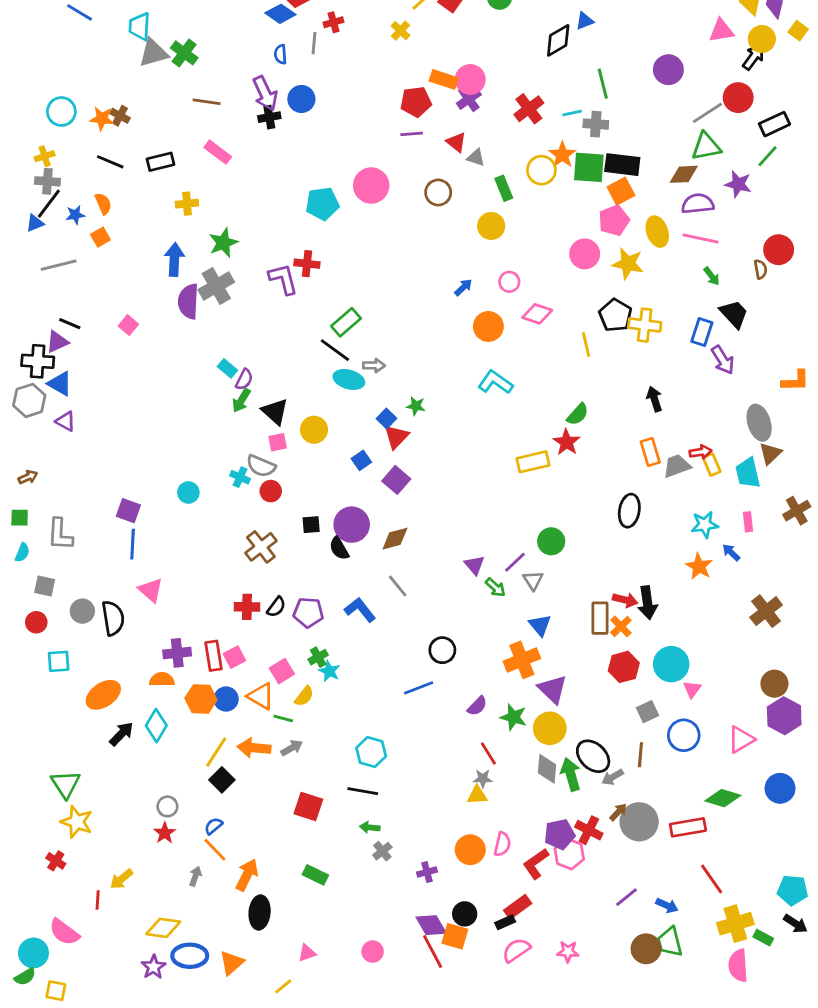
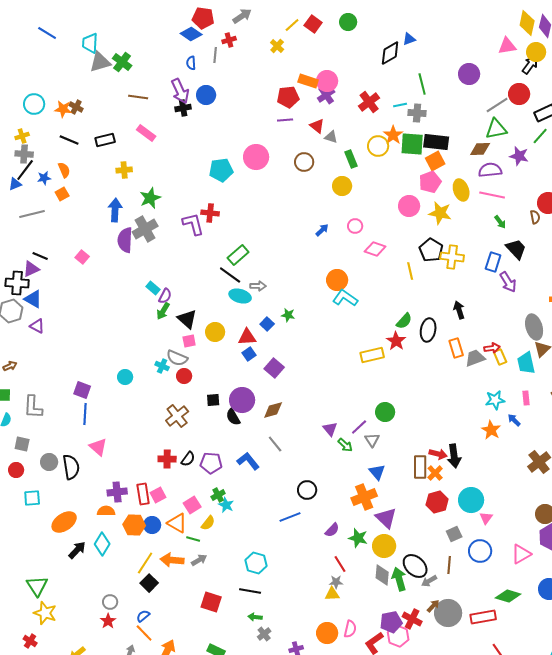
orange circle: (488, 326) -> (337, 280), moved
red triangle: (396, 437) -> (247, 337), moved, turned 42
black ellipse: (629, 511) -> (428, 330), moved

